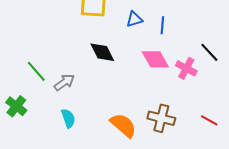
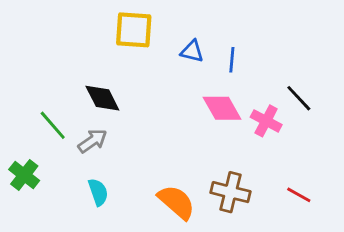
blue triangle: (134, 19) -> (192, 51), turned 30
black diamond: (102, 52) -> (102, 98), moved

